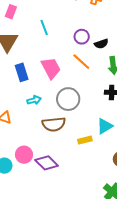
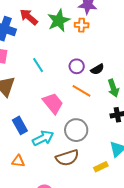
blue rectangle: (22, 72) -> (20, 125), moved
cyan arrow: (34, 100) -> (43, 138), size x1.5

